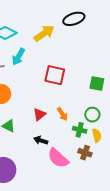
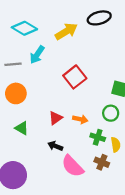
red square: (55, 75) -> (75, 77), turned 35
orange arrow: (62, 114) -> (80, 119), turned -48
green circle: (92, 115) -> (111, 113), moved

